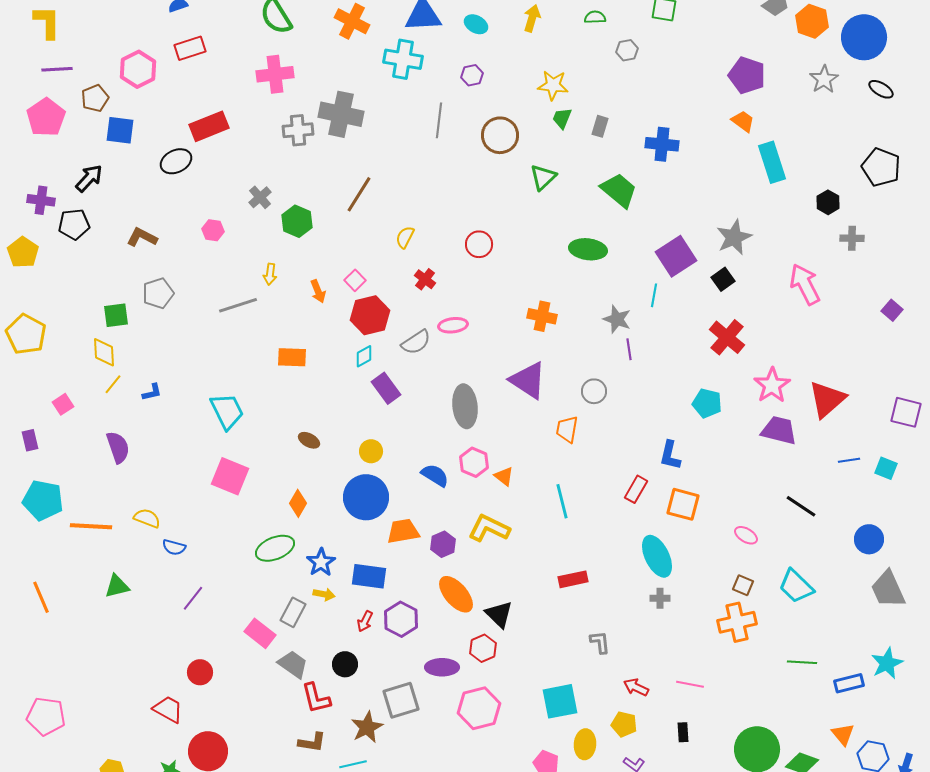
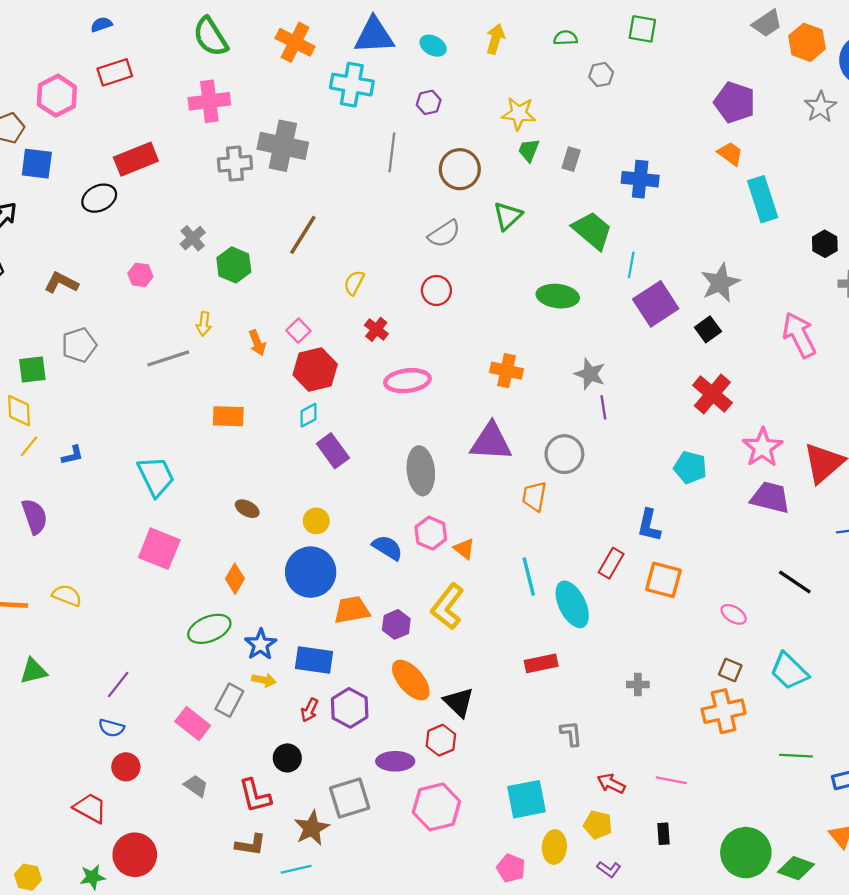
cyan line: (654, 295) -> (631, 265), moved
pink ellipse: (453, 325) -> (407, 381), size x1.4
gray semicircle: (416, 342) -> (444, 234), moved
purple triangle: (528, 380) -> (491, 442), turned -30
gray circle: (594, 391) -> (564, 454), size x1.4
yellow L-shape: (489, 528) -> (448, 607), turned -78
blue semicircle: (174, 547) -> (111, 728), moved
cyan ellipse: (657, 556) -> (572, 604), moved
gray trapezoid: (293, 664) -> (196, 786), moved, size x0.7

